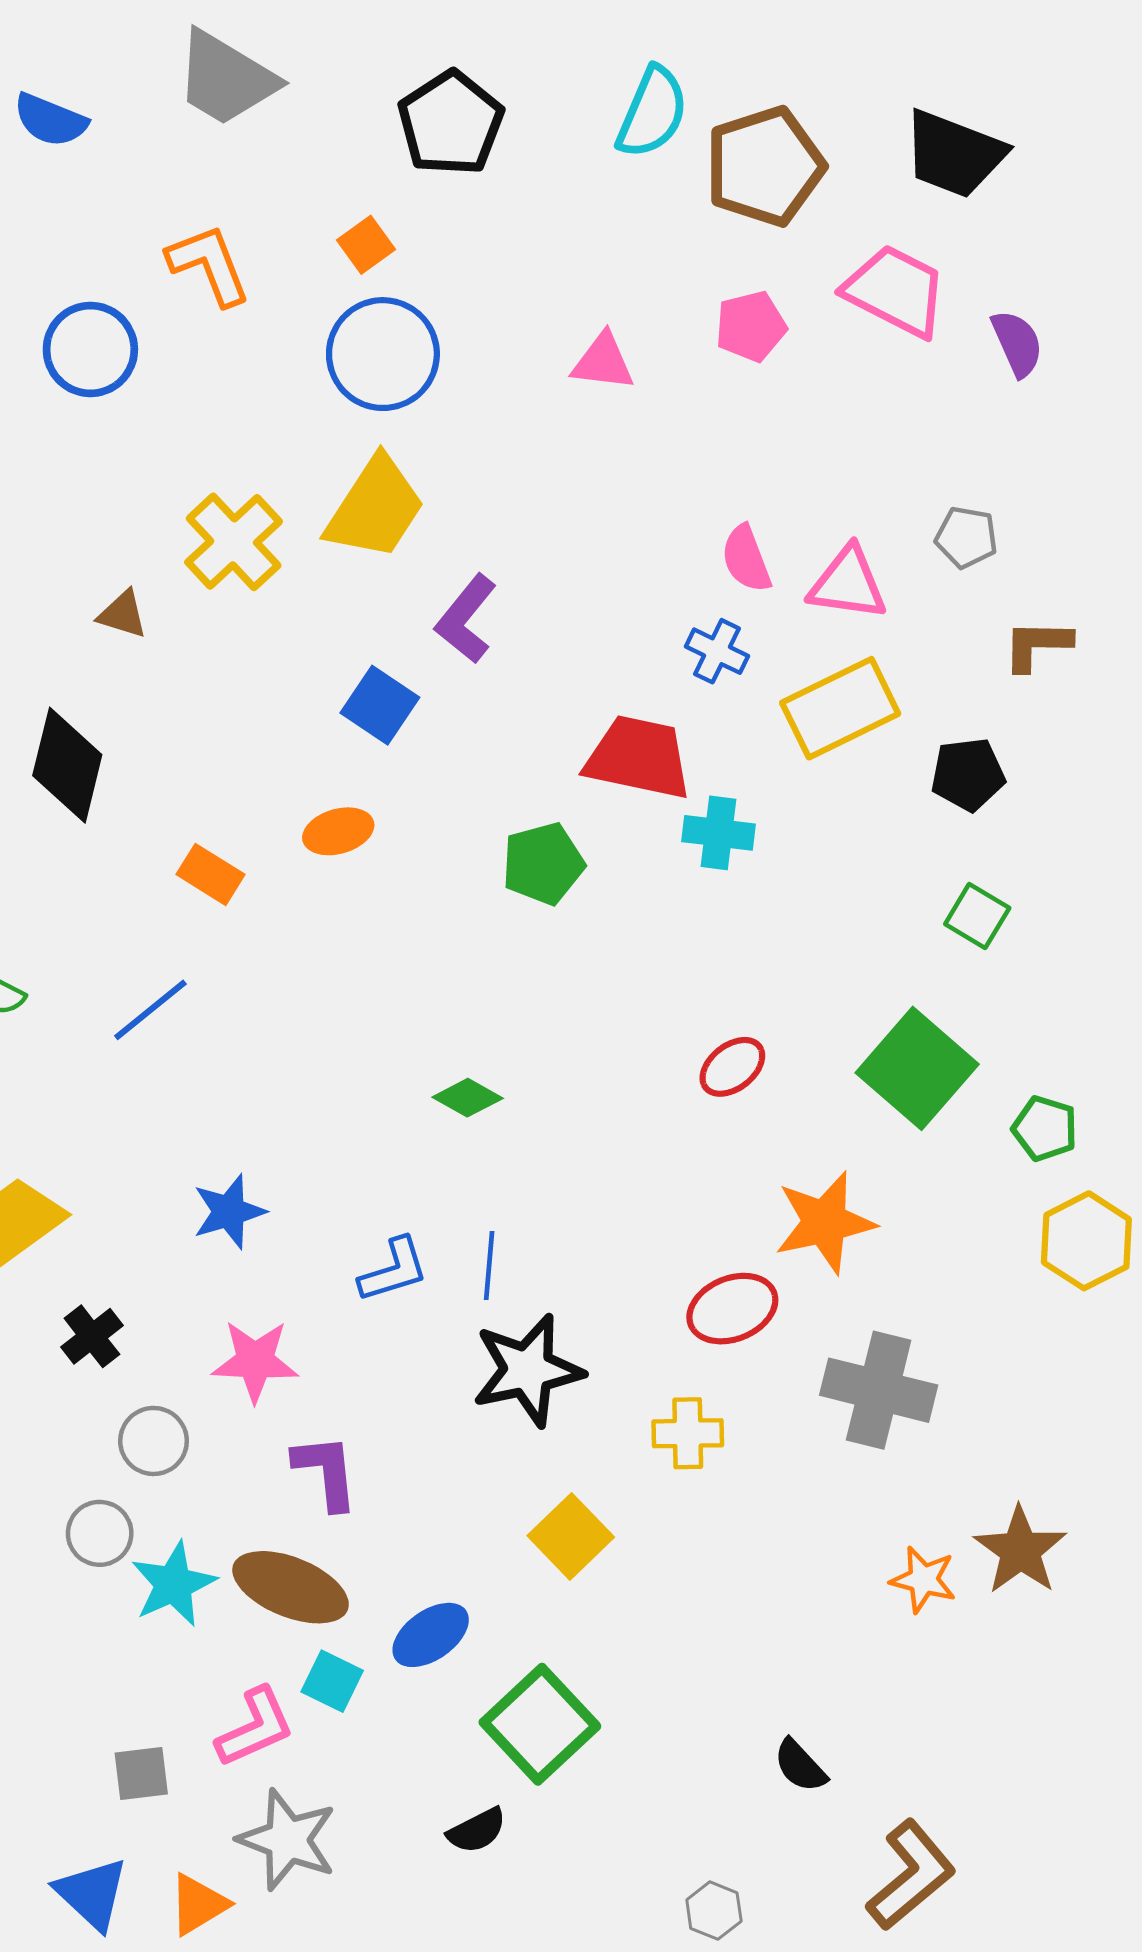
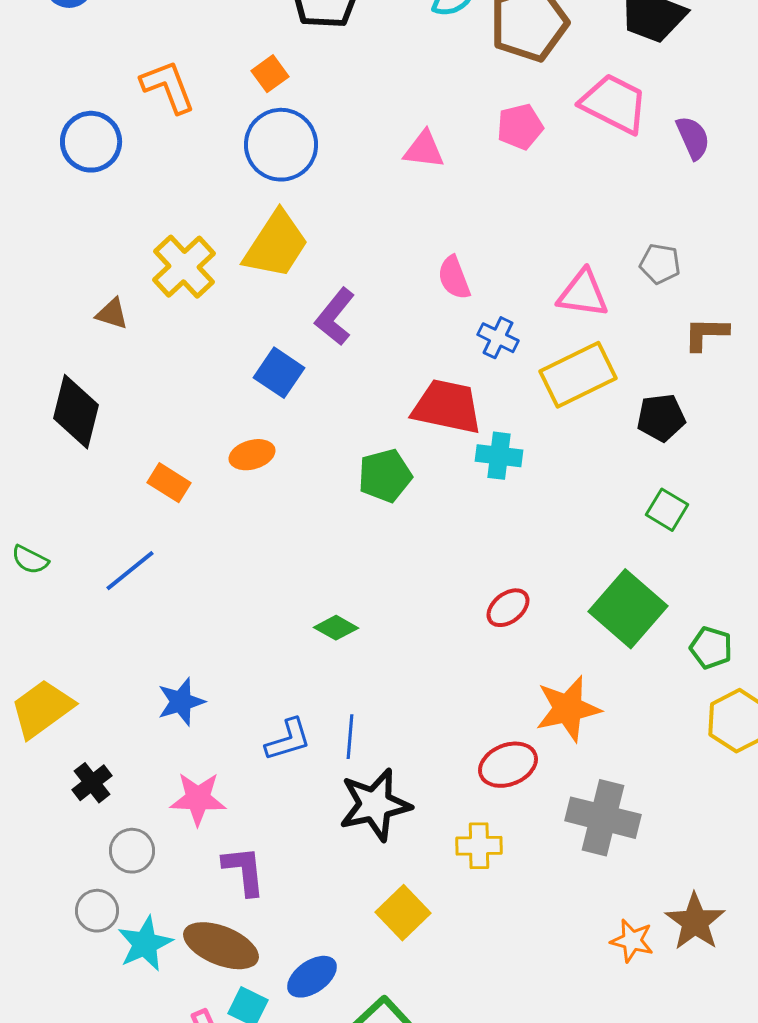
pink semicircle: (746, 559) -> (454, 278), moved

